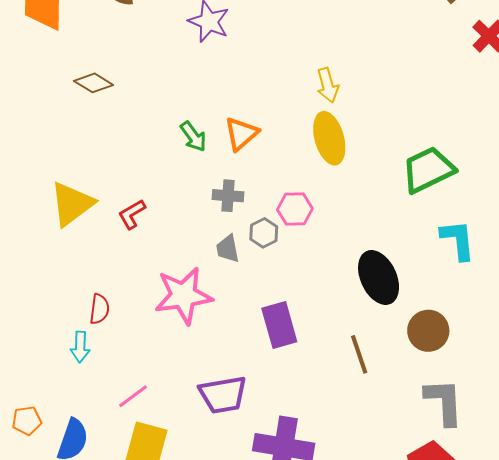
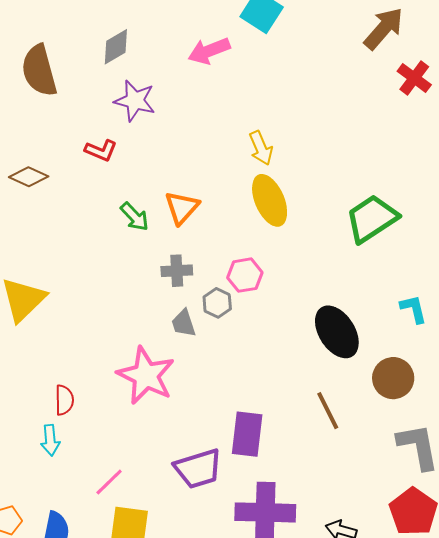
red L-shape: (132, 214) -> (101, 150), moved, turned -120
cyan L-shape: (458, 240) -> (414, 309), moved, size x0.7
pink star: (183, 295) -> (146, 376), turned -30
purple rectangle: (279, 325) -> (247, 434), moved, turned 30

